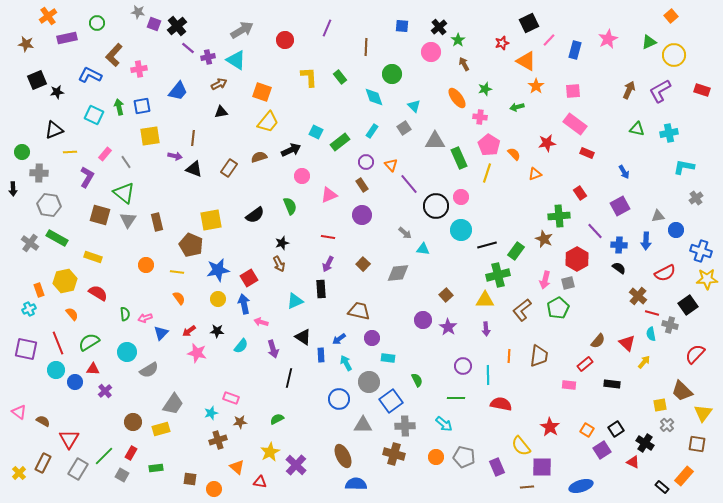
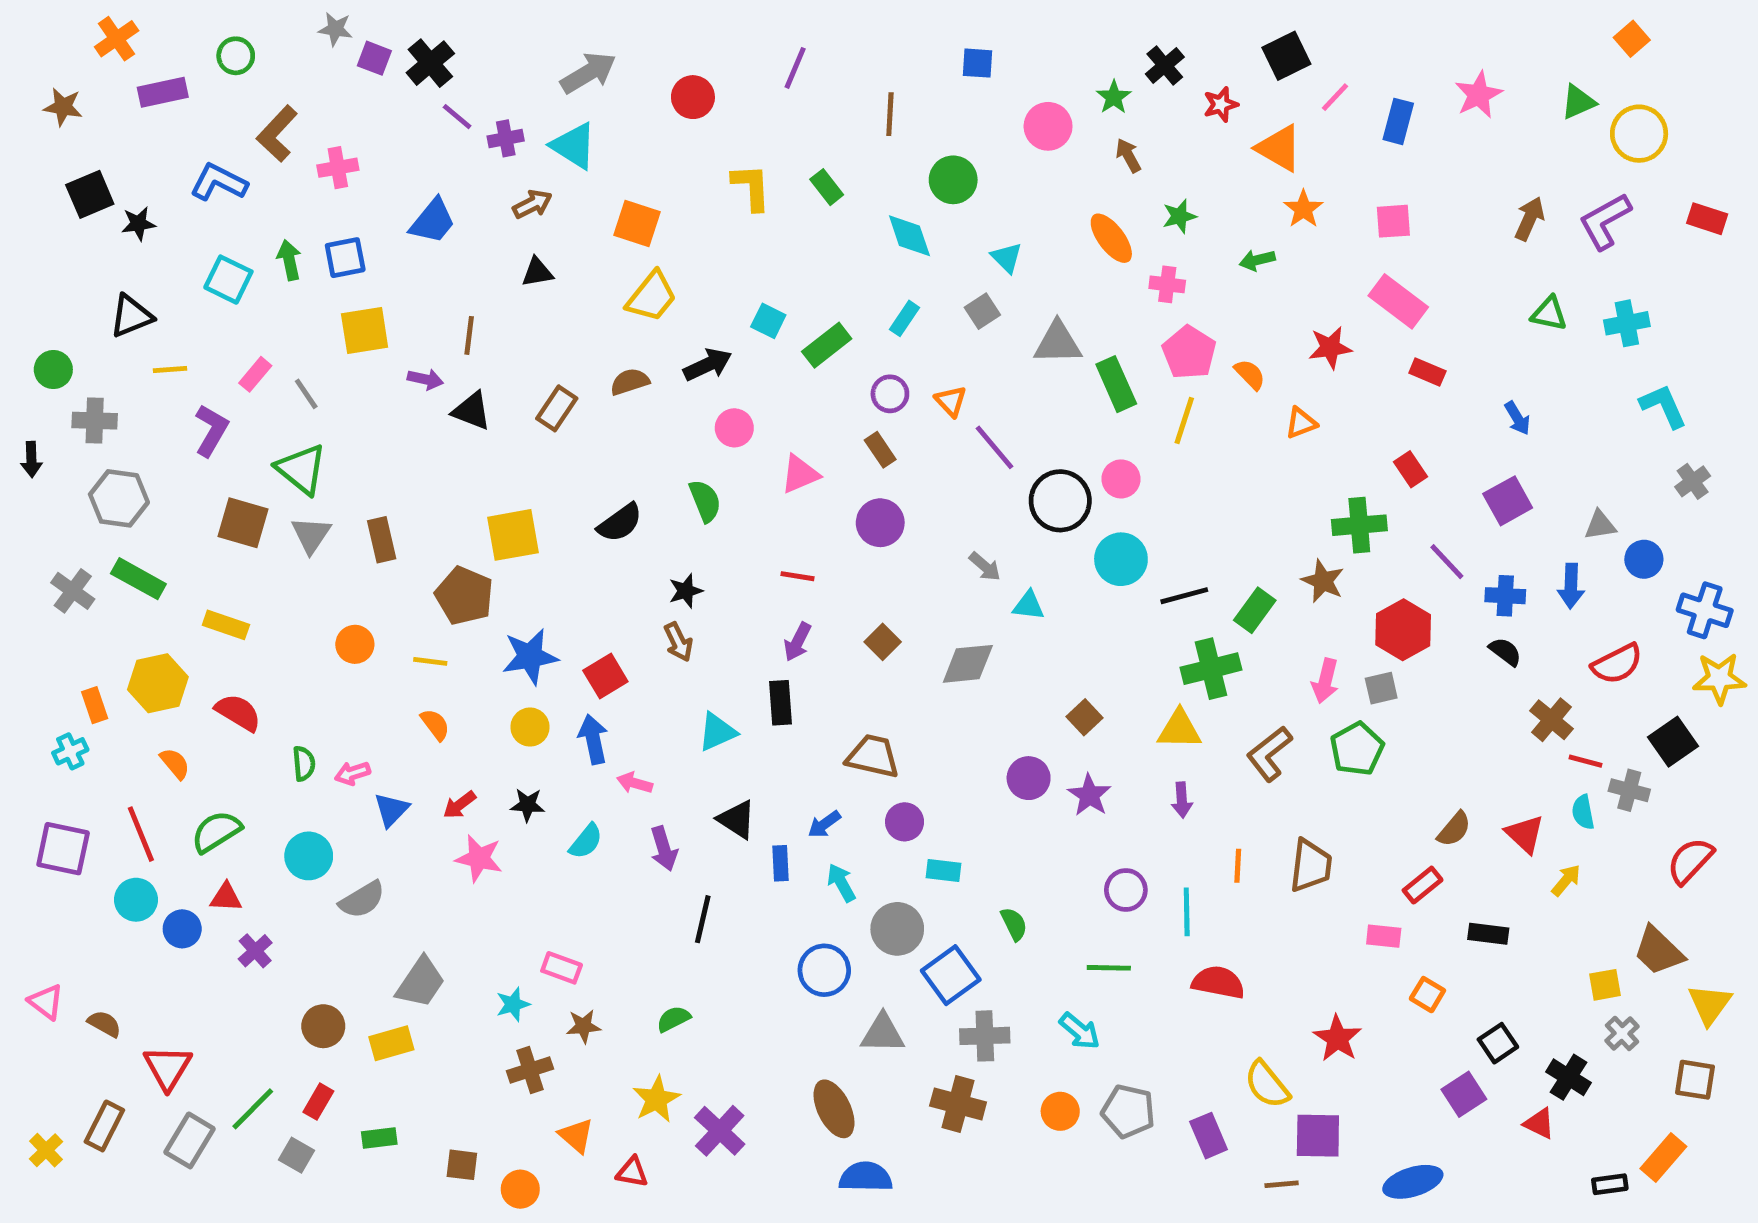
black cross: (439, 27) -> (1165, 65), moved
cyan L-shape: (684, 167) -> (1663, 406), turned 55
orange square: (587, 430) -> (1427, 995), moved
black rectangle: (662, 487) -> (1610, 1184), turned -48

